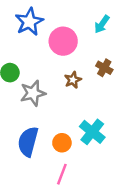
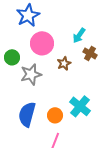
cyan arrow: (102, 24) -> (79, 35), moved
pink circle: (63, 41) -> (42, 43), moved

